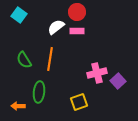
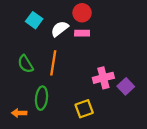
cyan square: (19, 15) -> (34, 20), moved

